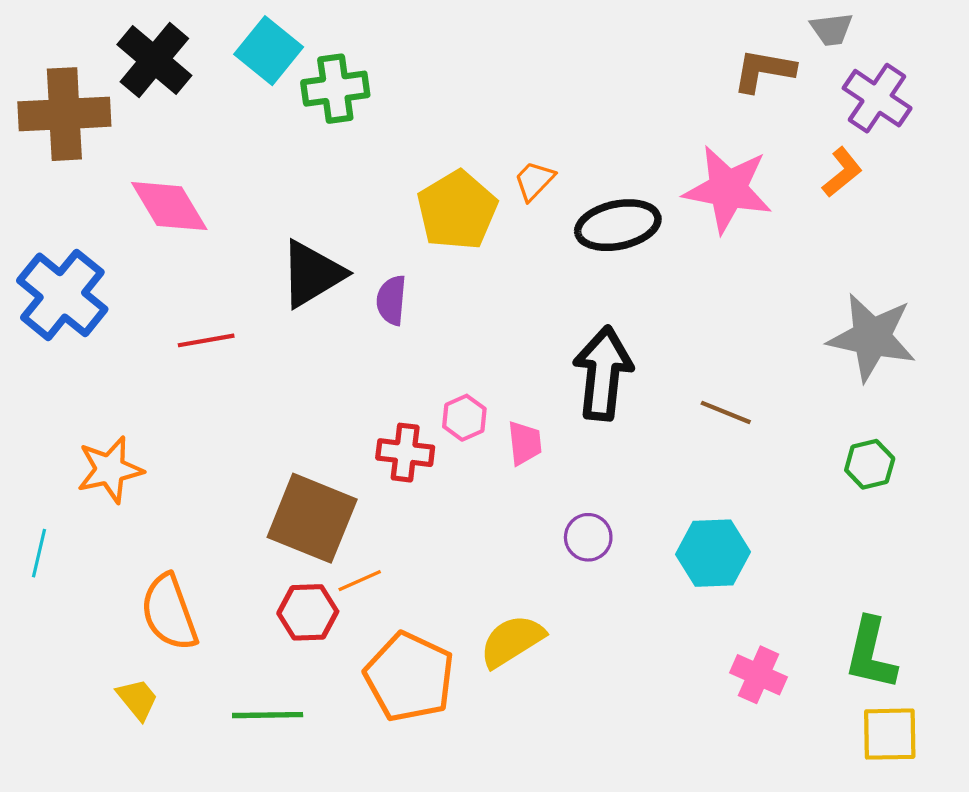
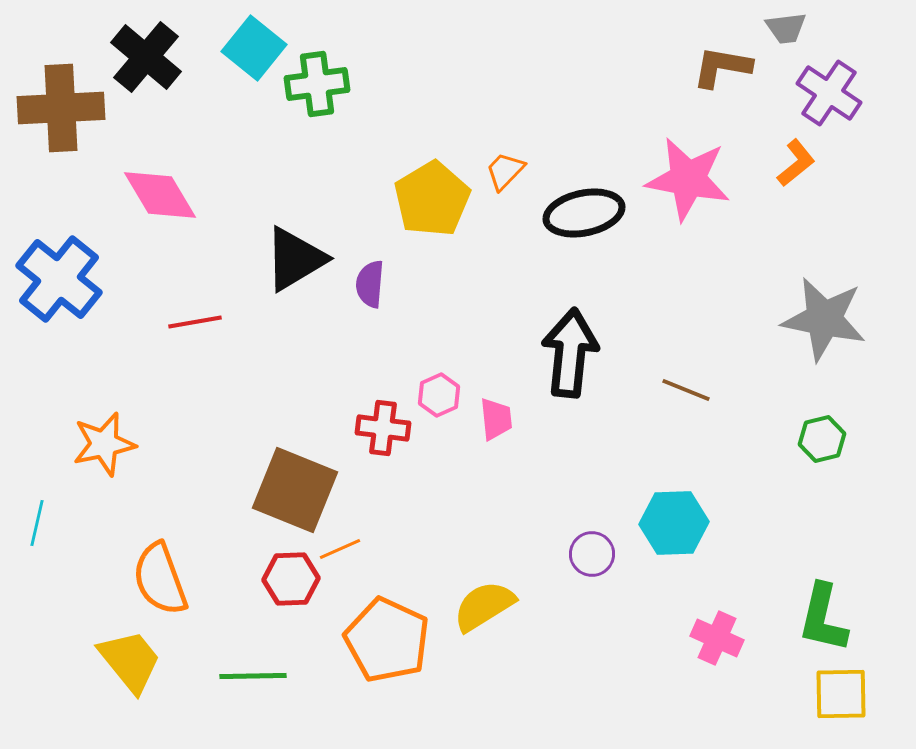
purple circle: (588, 537) -> (592, 554), moved
yellow trapezoid: (137, 699) -> (130, 661), size x1.6

